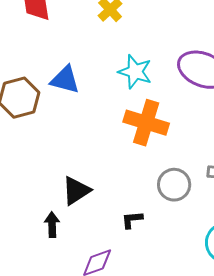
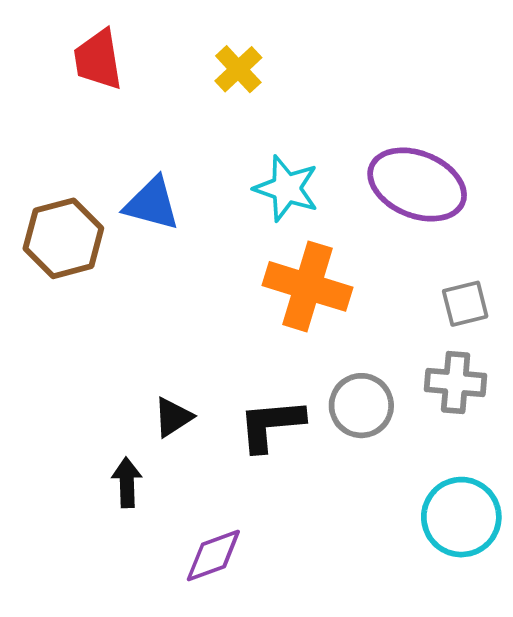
black triangle: (76, 191) -> (173, 417), size x0.7
black L-shape: (132, 220) -> (271, 425), moved, size x1.6

